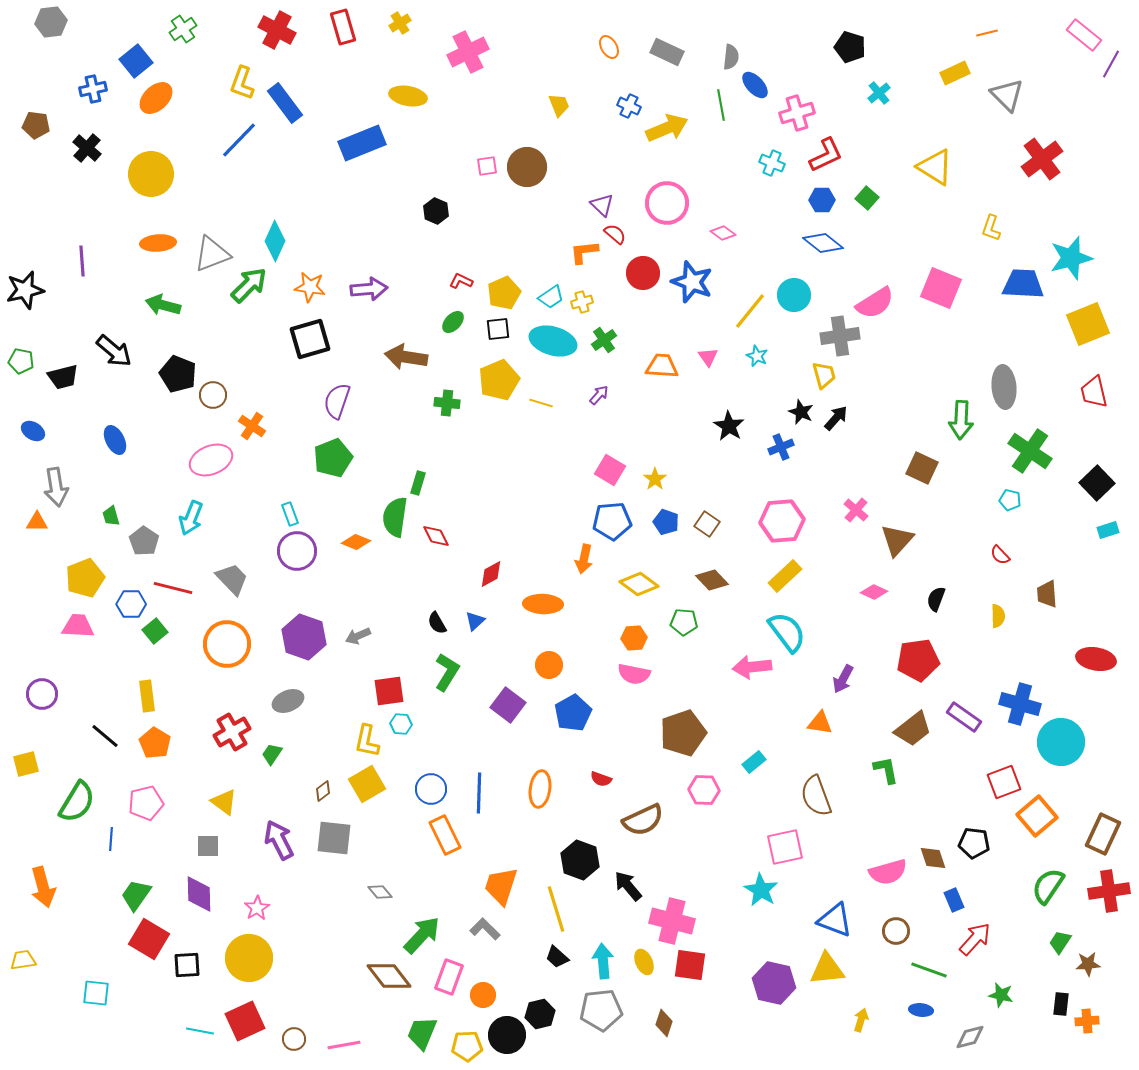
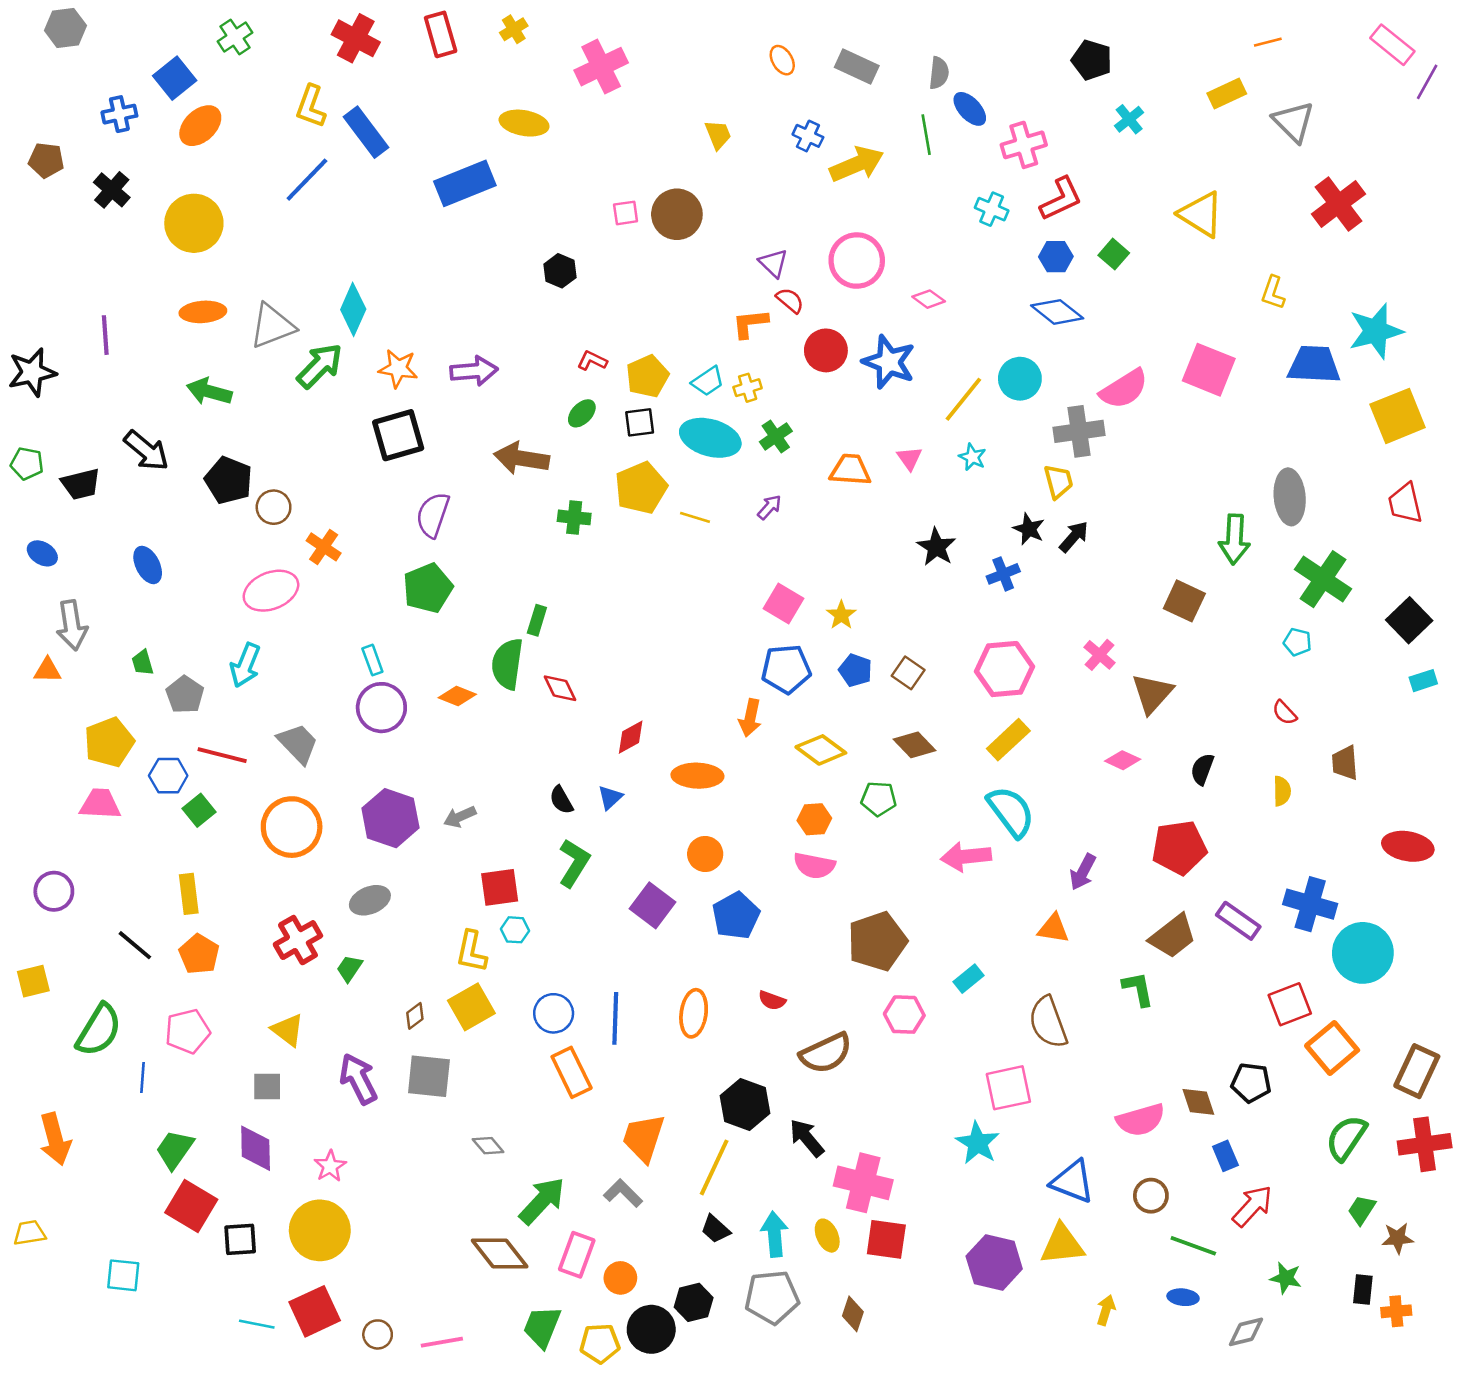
yellow line: (556, 909) -> (714, 1167), turned 42

